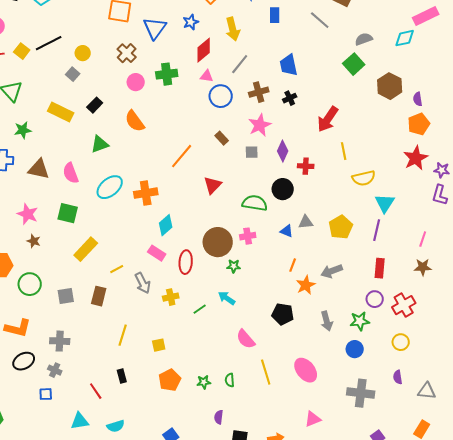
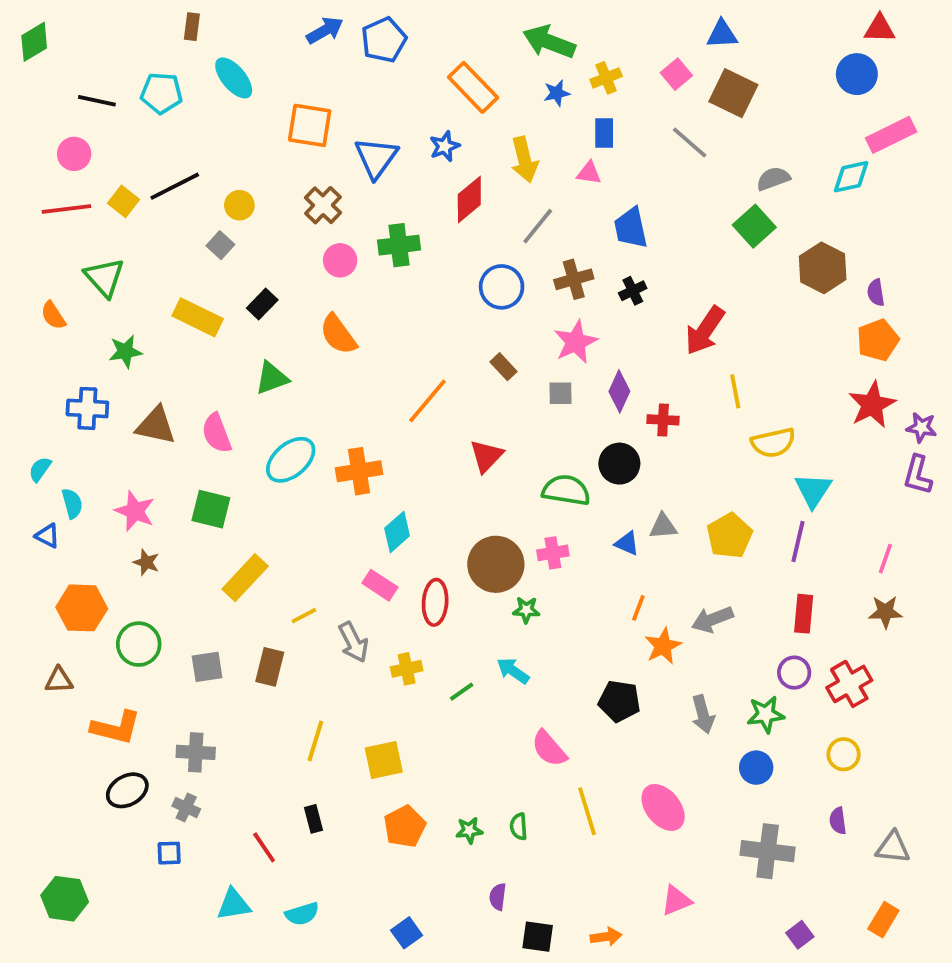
pink triangle: (207, 76) -> (589, 173), moved
yellow square: (159, 345) -> (384, 760), size x1.5

